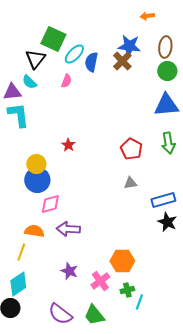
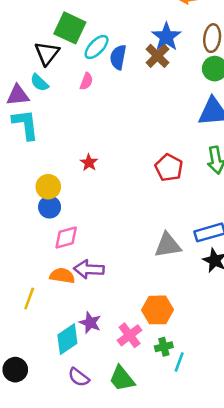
blue star: (129, 46) -> (166, 37), turned 30
blue circle: (37, 180) -> (50, 207), size x0.7
gray triangle: (130, 183) -> (168, 245), moved, size x1.6
orange semicircle: (34, 231) -> (62, 276), moved
cyan diamond: (18, 284) -> (67, 339), moved
purple semicircle: (60, 314) -> (79, 377), size x0.7

